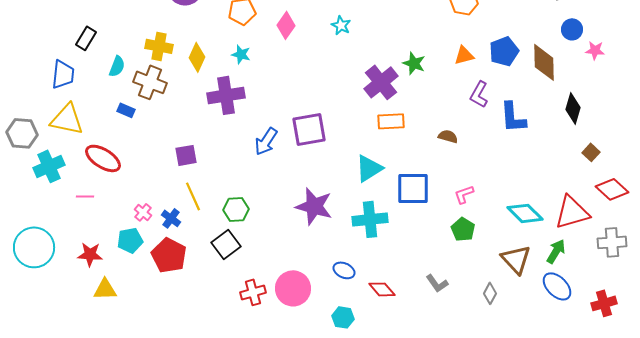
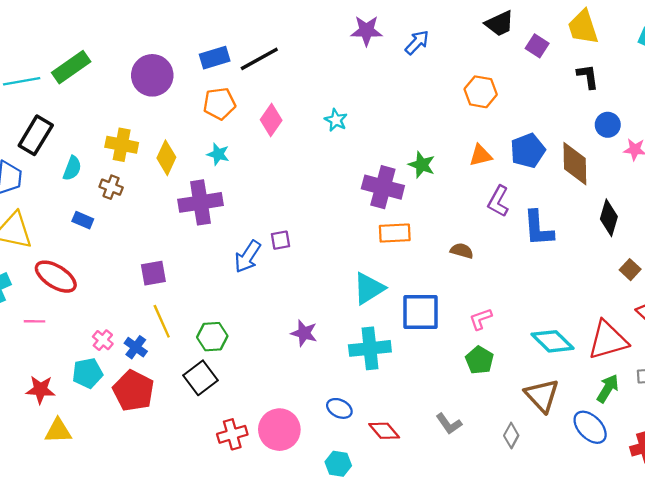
black rectangle: (86, 38) -> (36, 135), size x1.4
brown cross: (150, 82) -> (111, 187), size x0.6
purple cross: (381, 82) -> (383, 187), turned -36
purple square: (309, 129) -> (281, 240), moved, size x0.5
purple star: (314, 206) -> (304, 333), size x0.6
green arrow: (556, 251) -> (608, 388), moved

